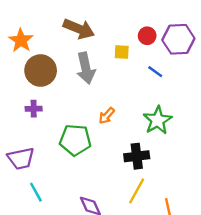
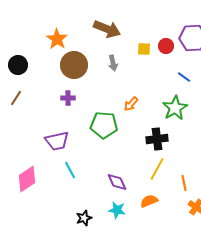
red circle: (147, 36) -> (166, 46), moved
gray arrow: (86, 68) -> (113, 63), size x0.6
blue line: (155, 72) -> (184, 77), moved

